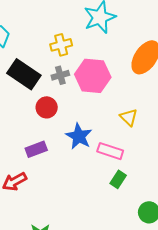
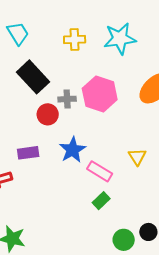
yellow cross: (61, 45) -> (75, 40), moved
gray cross: (60, 75) -> (67, 99), moved
yellow triangle: (129, 117) -> (137, 157), moved

